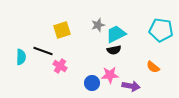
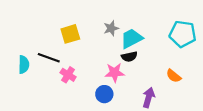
pink star: (110, 75) -> (115, 73), moved
purple arrow: (131, 86) -> (149, 97), turned -84

